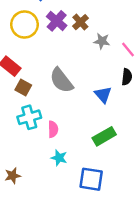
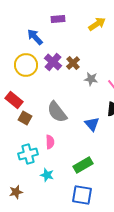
cyan cross: (29, 117) -> (28, 154), moved
pink semicircle: (53, 129) -> (50, 142), moved
green rectangle: (104, 136) -> (83, 165), moved
cyan star: (59, 158) -> (47, 175), moved

